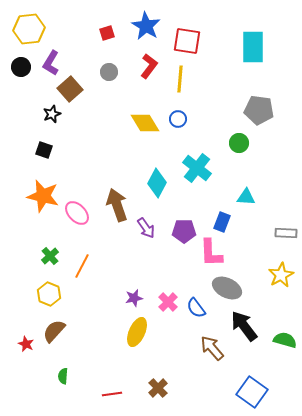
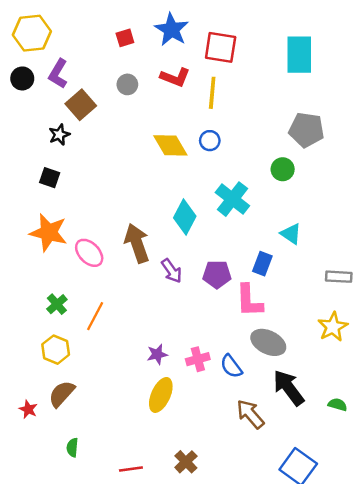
red L-shape: (149, 66) -> (175, 77), turned 75
cyan triangle: (246, 197) -> (291, 234), turned 30
pink cross: (168, 302) -> (198, 359), turned 30
green semicircle: (285, 340) -> (338, 405), size x0.7

